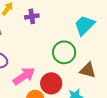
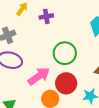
green circle: (64, 52) -> (65, 53), moved

